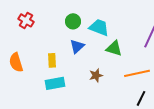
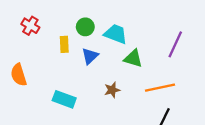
yellow rectangle: (52, 60) -> (64, 44), moved
cyan rectangle: (55, 83) -> (64, 99), turned 30

